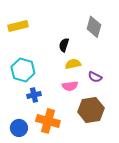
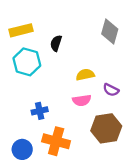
black semicircle: (64, 45) -> (56, 43), moved
cyan hexagon: (23, 70) -> (27, 62), moved

